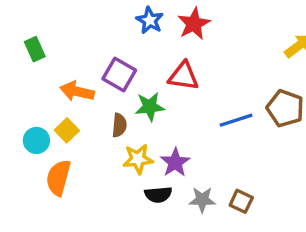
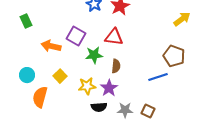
blue line: (236, 120) -> (158, 77), moved
brown semicircle: (119, 125) -> (116, 66), moved
yellow square: (67, 130) -> (60, 76), moved

